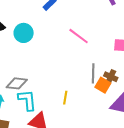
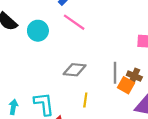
pink line: (79, 36) -> (74, 22), moved
gray diamond: (17, 83) -> (75, 70), moved

